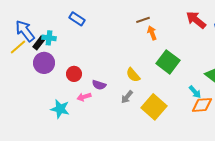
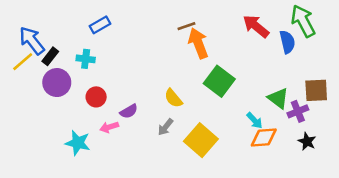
blue rectangle: (77, 19) -> (100, 25), turned -63
orange arrow: (152, 33) -> (198, 43), size x1.6
cyan cross: (49, 38) -> (86, 59), moved
purple semicircle: (99, 85) -> (129, 111), turned -48

